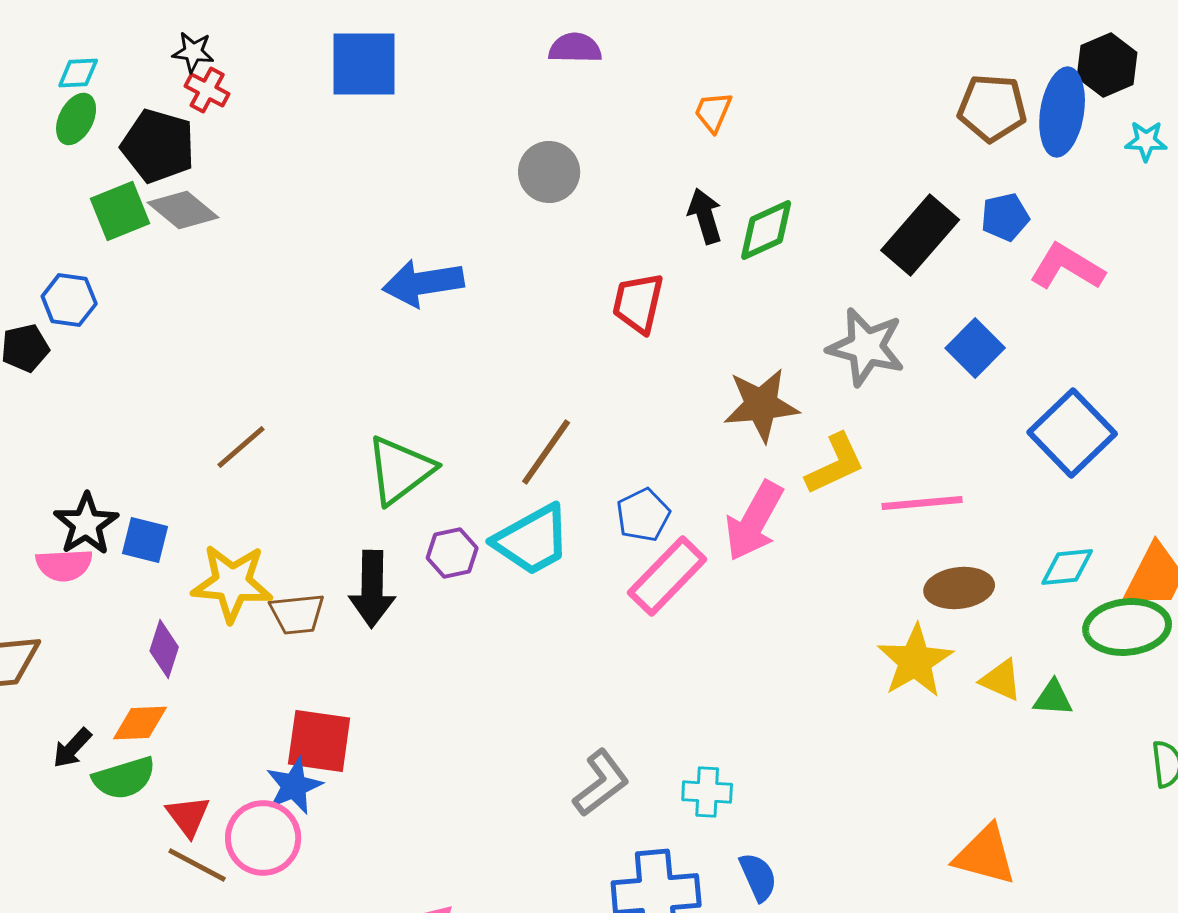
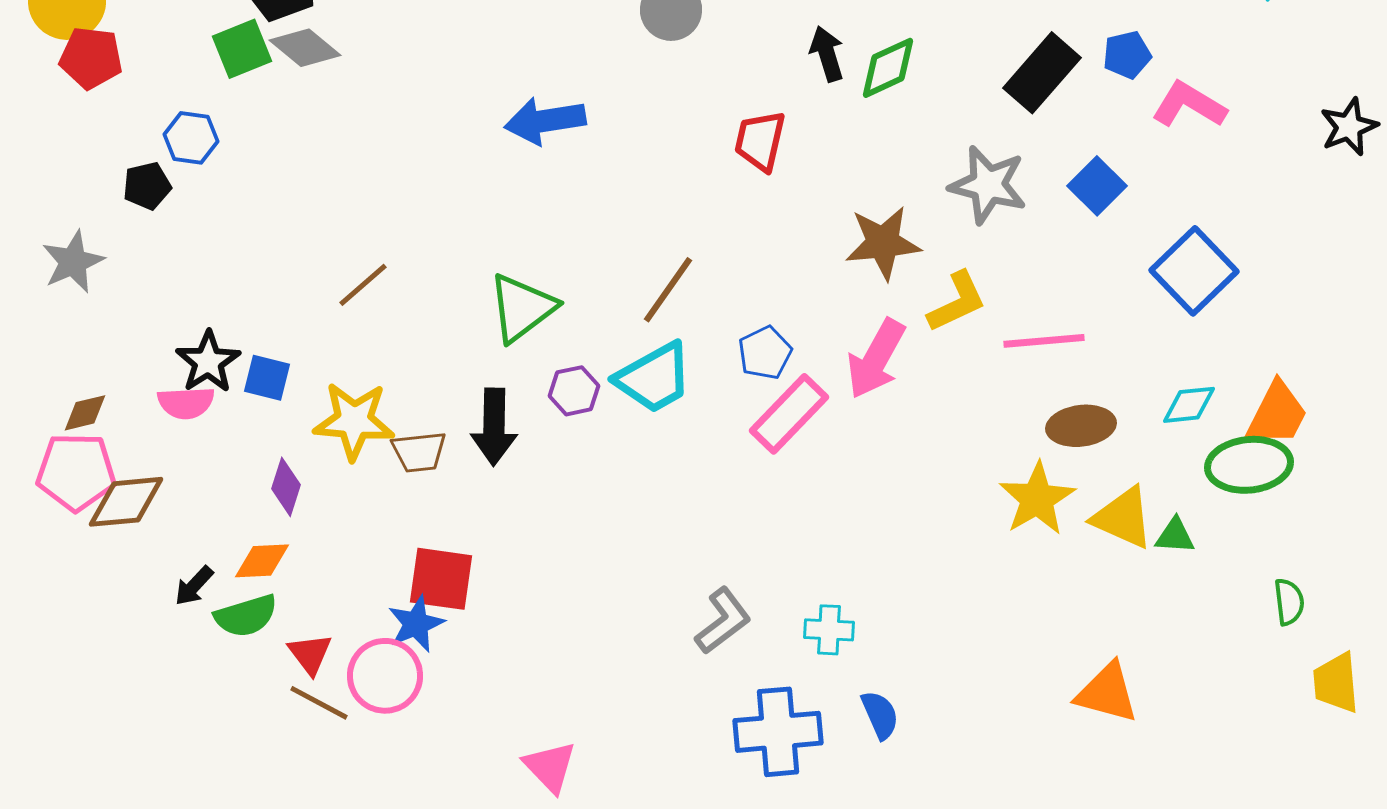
yellow triangle: (1001, 680) -> (1123, 518), size x1.5

